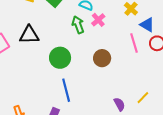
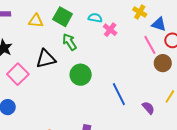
green arrow: (78, 25) -> (69, 42), moved
brown circle: (102, 58) -> (163, 63), moved
blue line: (66, 90) -> (119, 94), moved

